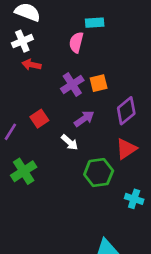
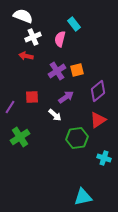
cyan rectangle: (95, 23) -> (74, 24), turned 56
white cross: (22, 41) -> (33, 37), moved
red square: (39, 119) -> (32, 97), turned 32

